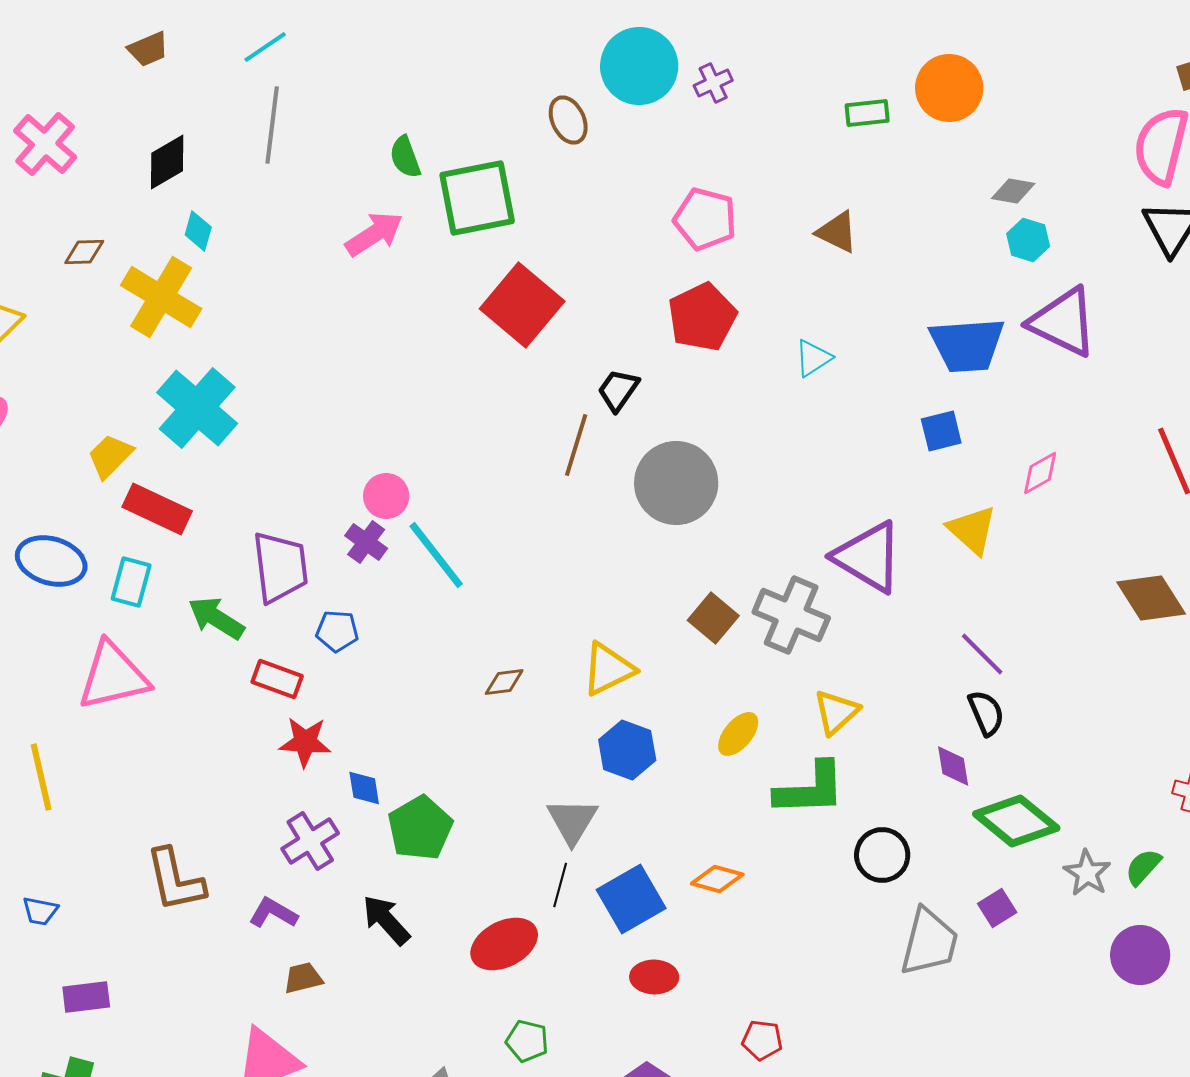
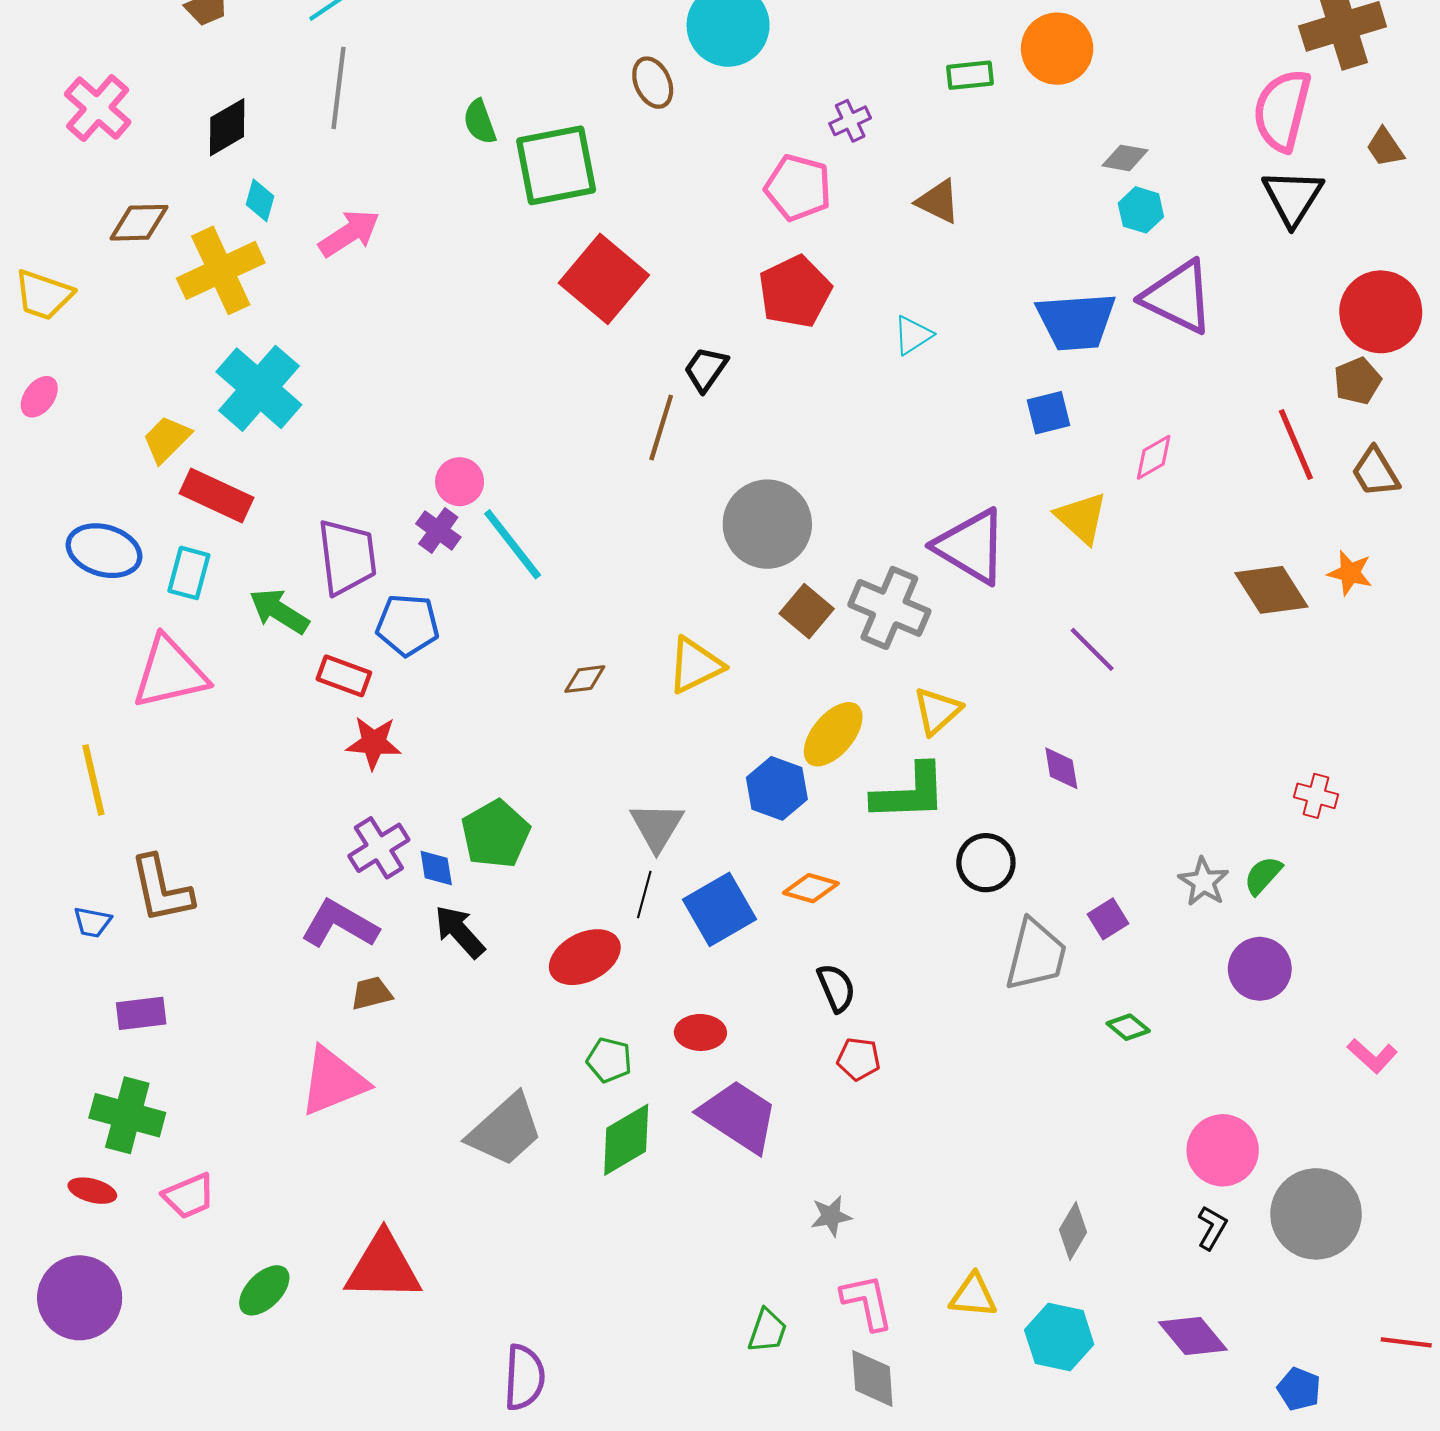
purple cross: (713, 83) -> (850, 121), moved
pink arrow: (374, 234) -> (349, 233), moved
brown diamond: (84, 252) -> (139, 223), size x1.4
yellow cross: (161, 297) -> (221, 270), turned 34
gray circle: (676, 483) -> (767, 524), moved
blue pentagon: (337, 631) -> (408, 625), size x1.4
black semicircle: (986, 713) -> (836, 988), moved
yellow ellipse: (738, 734) -> (833, 734), size x1.4
blue hexagon: (627, 750) -> (777, 788), moved
blue diamond: (364, 788) -> (436, 868), moved
green diamond: (1016, 821) -> (1128, 1027), moved, size x0.5
brown L-shape: (175, 880) -> (161, 889), moved
purple L-shape: (273, 913) -> (340, 924), size x1.5
red ellipse: (654, 977) -> (700, 1032), moved

